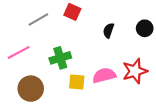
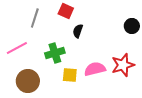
gray line: (38, 20) -> (35, 18), turned -42
black semicircle: (109, 30) -> (78, 31), moved

